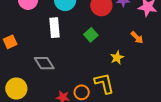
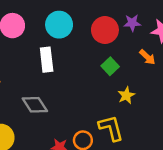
green square: (91, 35) -> (110, 66), moved
orange arrow: (137, 38) -> (147, 57), moved

